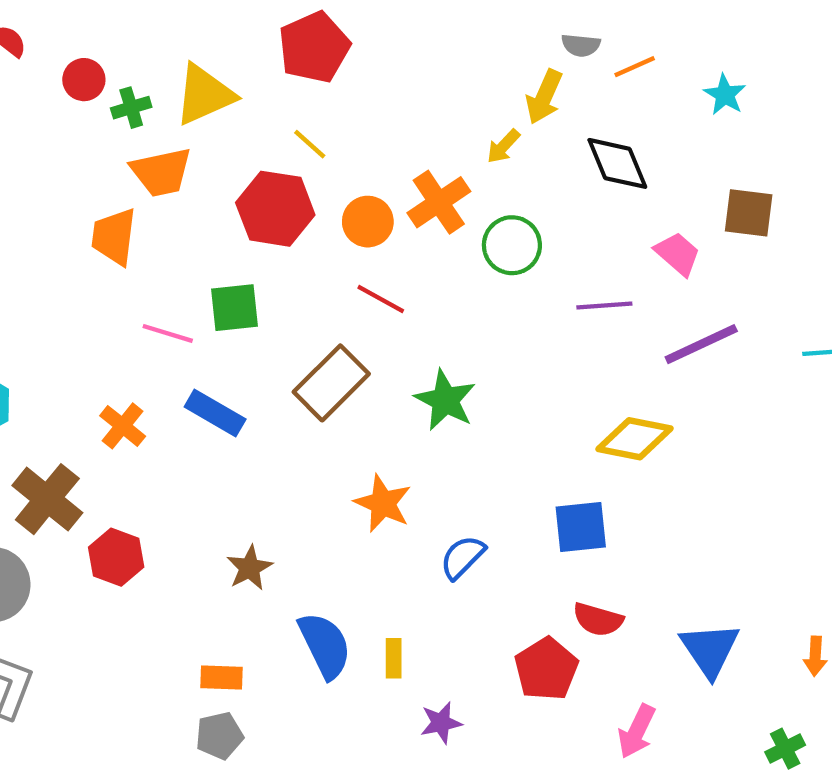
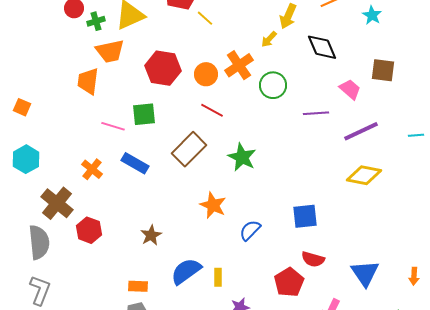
yellow line: (310, 144) -> (205, 18), moved
yellow diamond: (635, 439) -> (364, 175), moved
blue semicircle: (325, 645) -> (186, 271), turned -100

